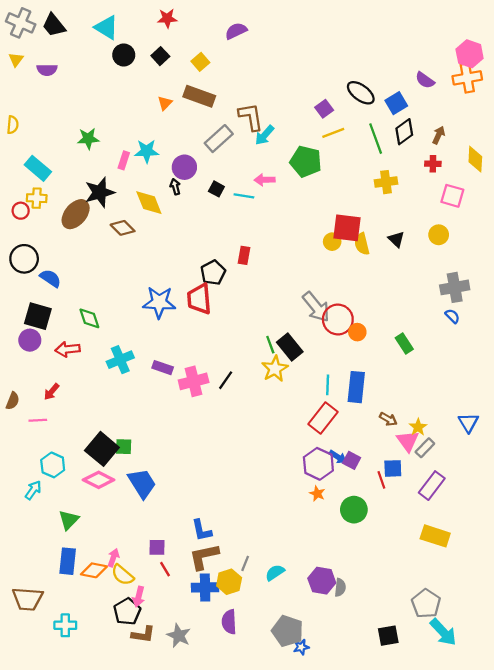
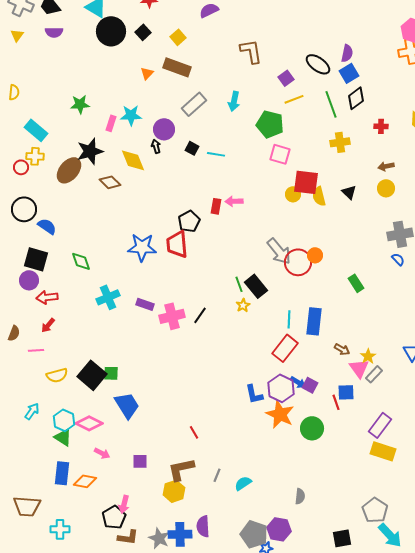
black circle: (124, 55) -> (111, 31), size x1.5
purple semicircle: (47, 70) -> (54, 32), moved
purple semicircle: (425, 80) -> (347, 53), moved, turned -114
brown L-shape: (251, 117) -> (251, 51), moved
cyan arrow: (265, 135) -> (234, 101), turned -30
brown arrow: (439, 135) -> (386, 166), moved, turned -126
pink arrow: (265, 180) -> (234, 201), moved
pink square: (452, 196) -> (280, 154), moved
orange circle: (357, 332) -> (315, 255), moved
red arrow: (68, 349) -> (47, 297), moved
yellow star: (275, 369) -> (243, 305), size x0.6
cyan hexagon: (53, 465) -> (64, 420), moved
pink diamond: (99, 480) -> (89, 423), moved
purple rectangle: (432, 486) -> (380, 425), moved
orange star: (317, 494) -> (280, 414), size x2.0
green triangle: (69, 520) -> (63, 437), turned -42
blue L-shape: (202, 530) -> (254, 394), moved
pink arrow: (113, 558) -> (102, 453), moved, turned 98
red line: (165, 569) -> (194, 432), moved
yellow semicircle: (123, 575) -> (57, 375), moved, turned -55
purple hexagon: (322, 581) -> (279, 529), moved
yellow hexagon: (229, 582) -> (174, 491), moved
blue cross: (205, 587) -> (180, 534), moved

